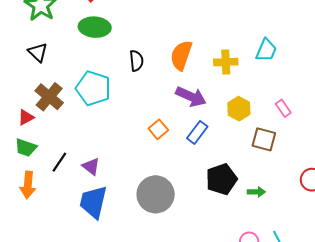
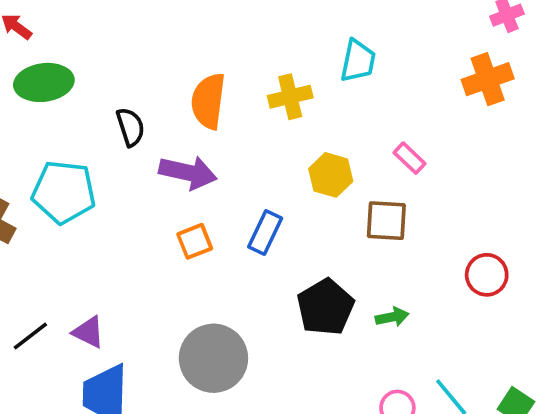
purple arrow: (191, 97) -> (188, 173), moved
orange square: (158, 129) -> (195, 241), turned 30
black line: (59, 162) -> (30, 336), turned 30

